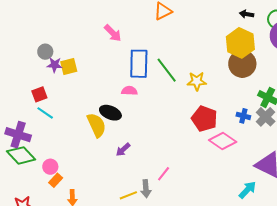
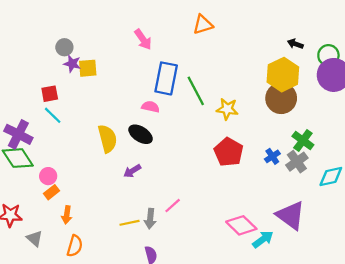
black ellipse: (110, 113) -> (141, 134), moved
blue cross: (243, 116) -> (272, 156), turned 32
pink diamond: (223, 141) -> (241, 225), moved

